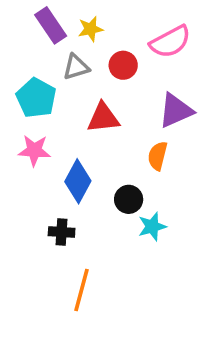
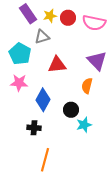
pink semicircle: (170, 42) -> (94, 23), turned 40
red circle: (123, 65) -> (68, 18), moved
purple triangle: (176, 111) -> (97, 61), turned -50

